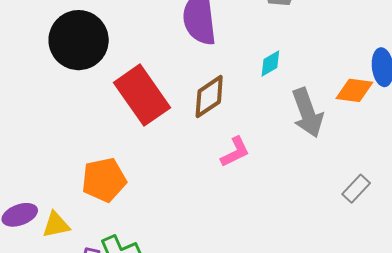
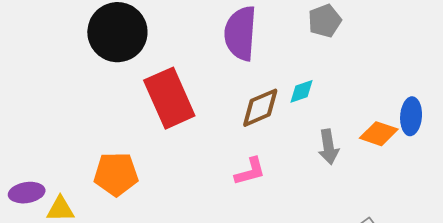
brown diamond: (209, 96) -> (260, 108), moved
gray arrow: (307, 113) -> (328, 147), size x0.7

